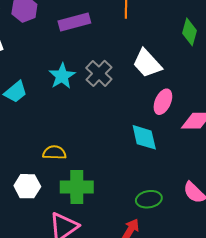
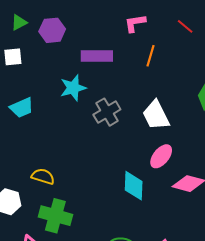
cyan star: (62, 76) -> (73, 88), moved

